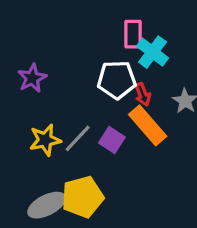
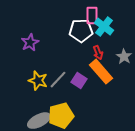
white pentagon: (117, 80) -> (81, 31), moved
yellow star: (45, 140) -> (38, 81), turned 30

